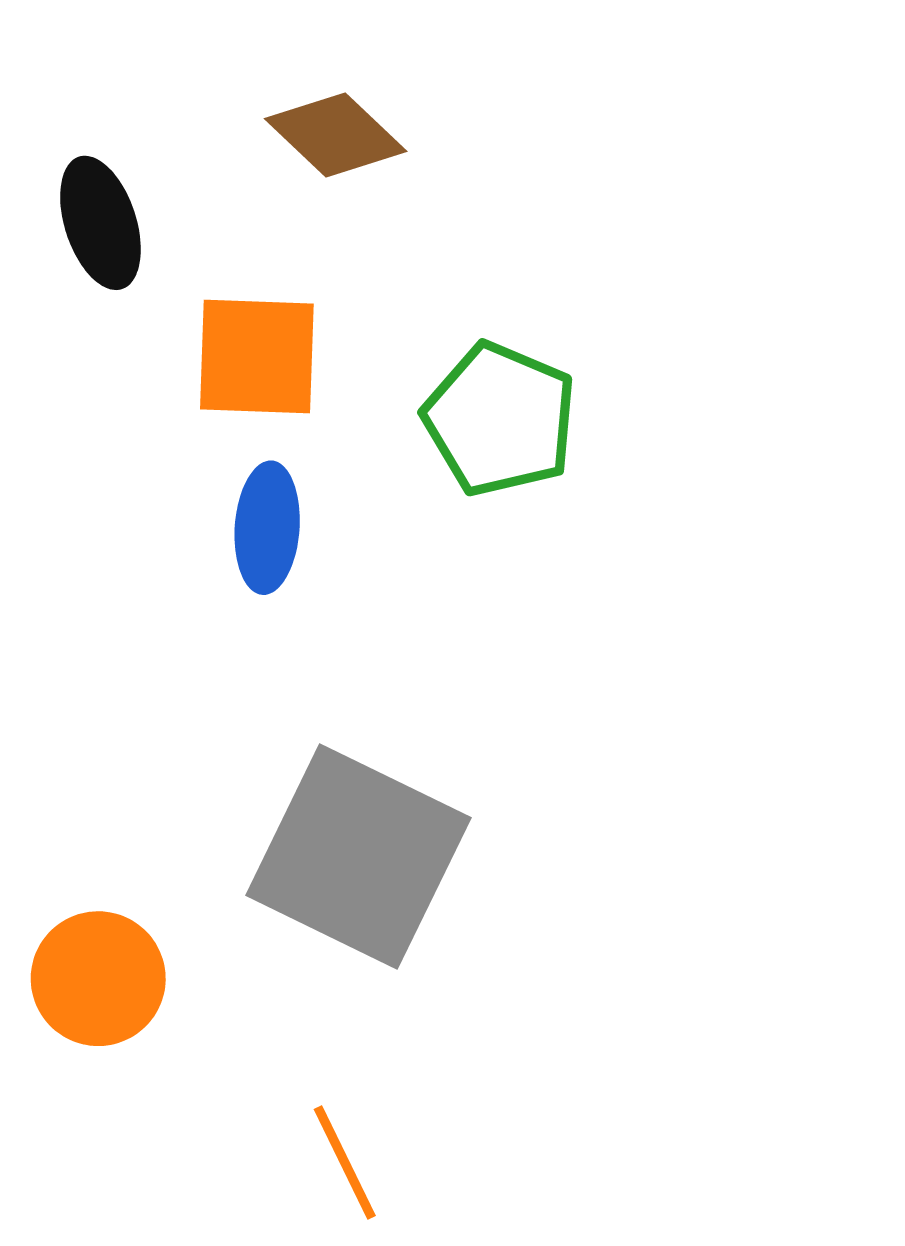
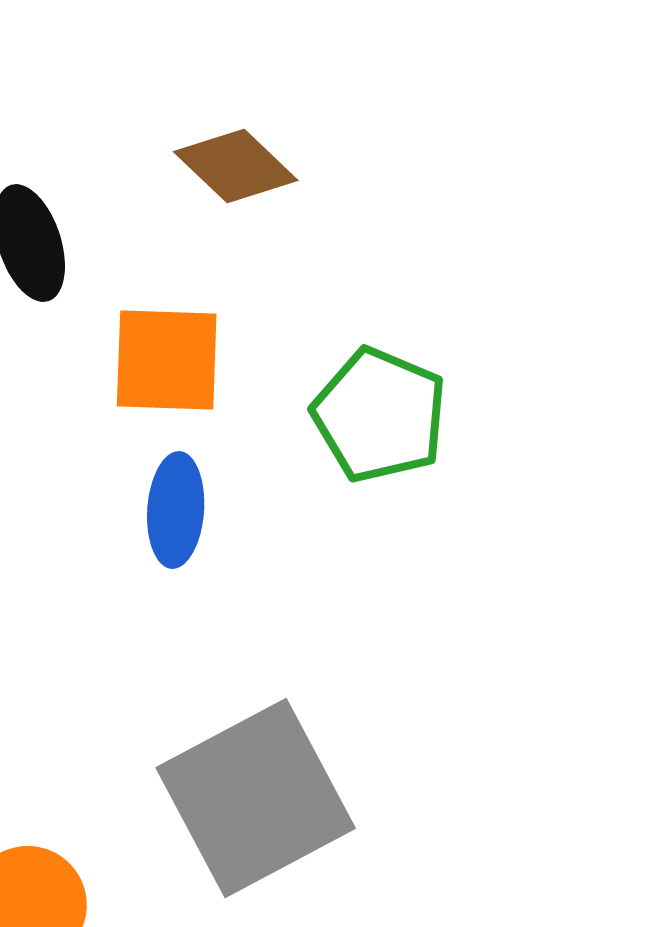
gray square: (358, 857) -> (256, 798), turned 36

